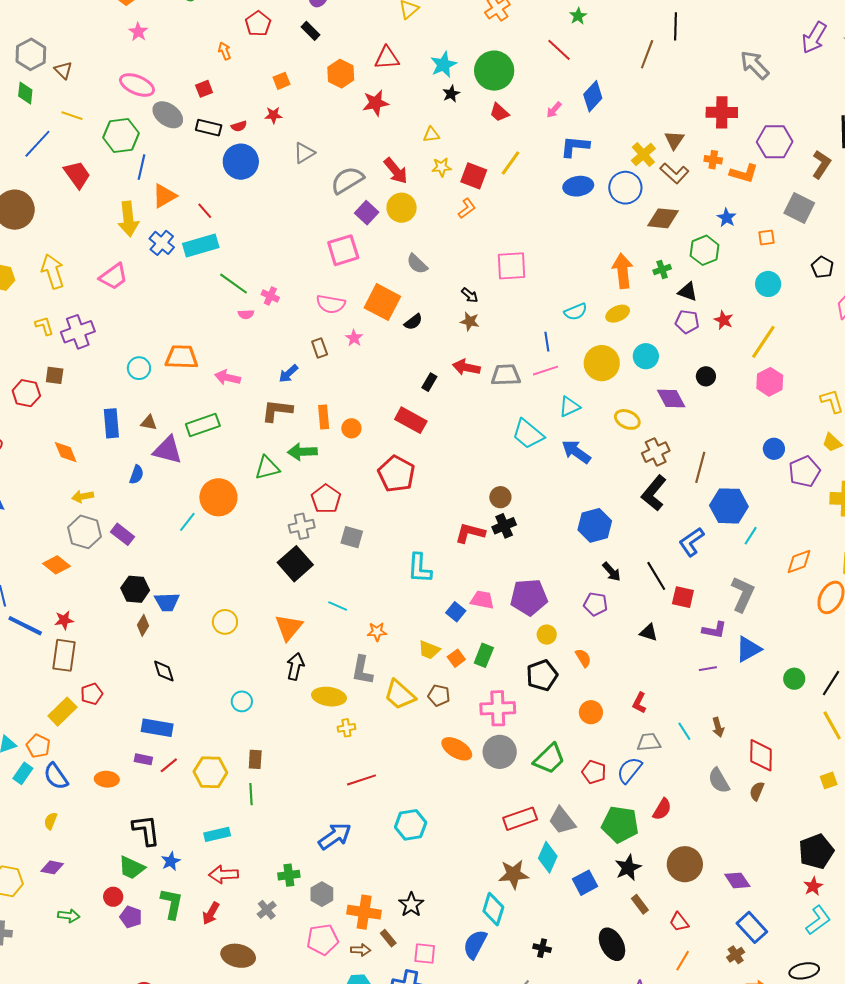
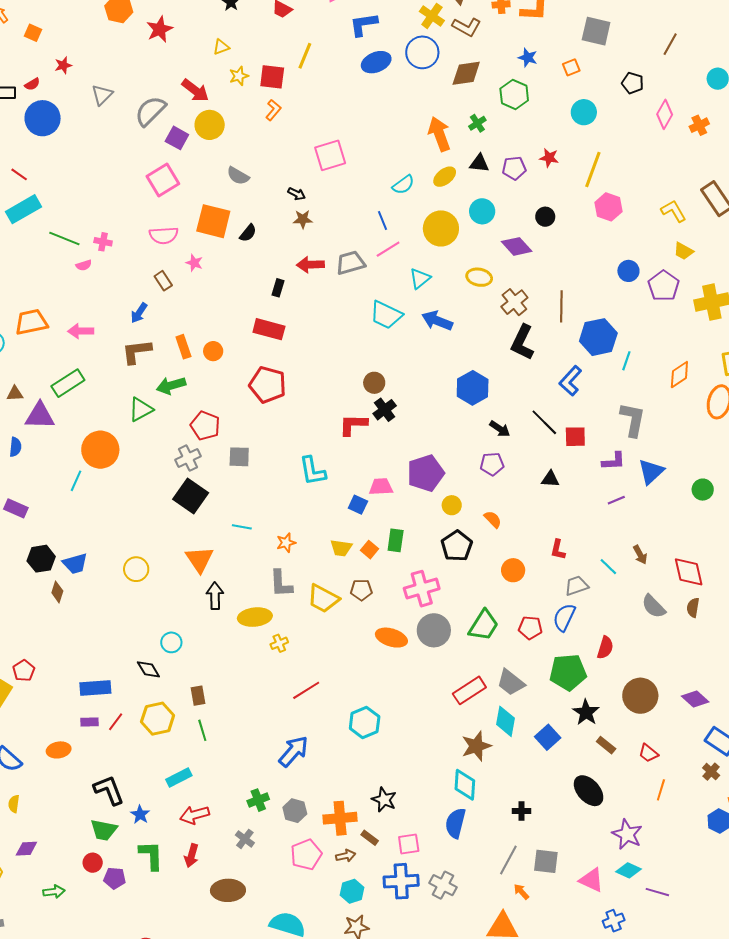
orange square: (281, 81) -> (33, 33), moved, turned -30
black triangle: (688, 292) -> (479, 163), moved
black diamond: (164, 671) -> (148, 669), moved

